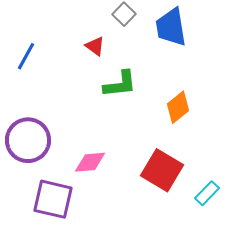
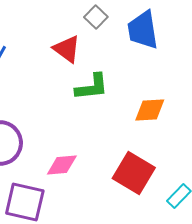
red triangle: (95, 46) -> (67, 49), size x1.4
orange diamond: (178, 107) -> (150, 110), turned 36

